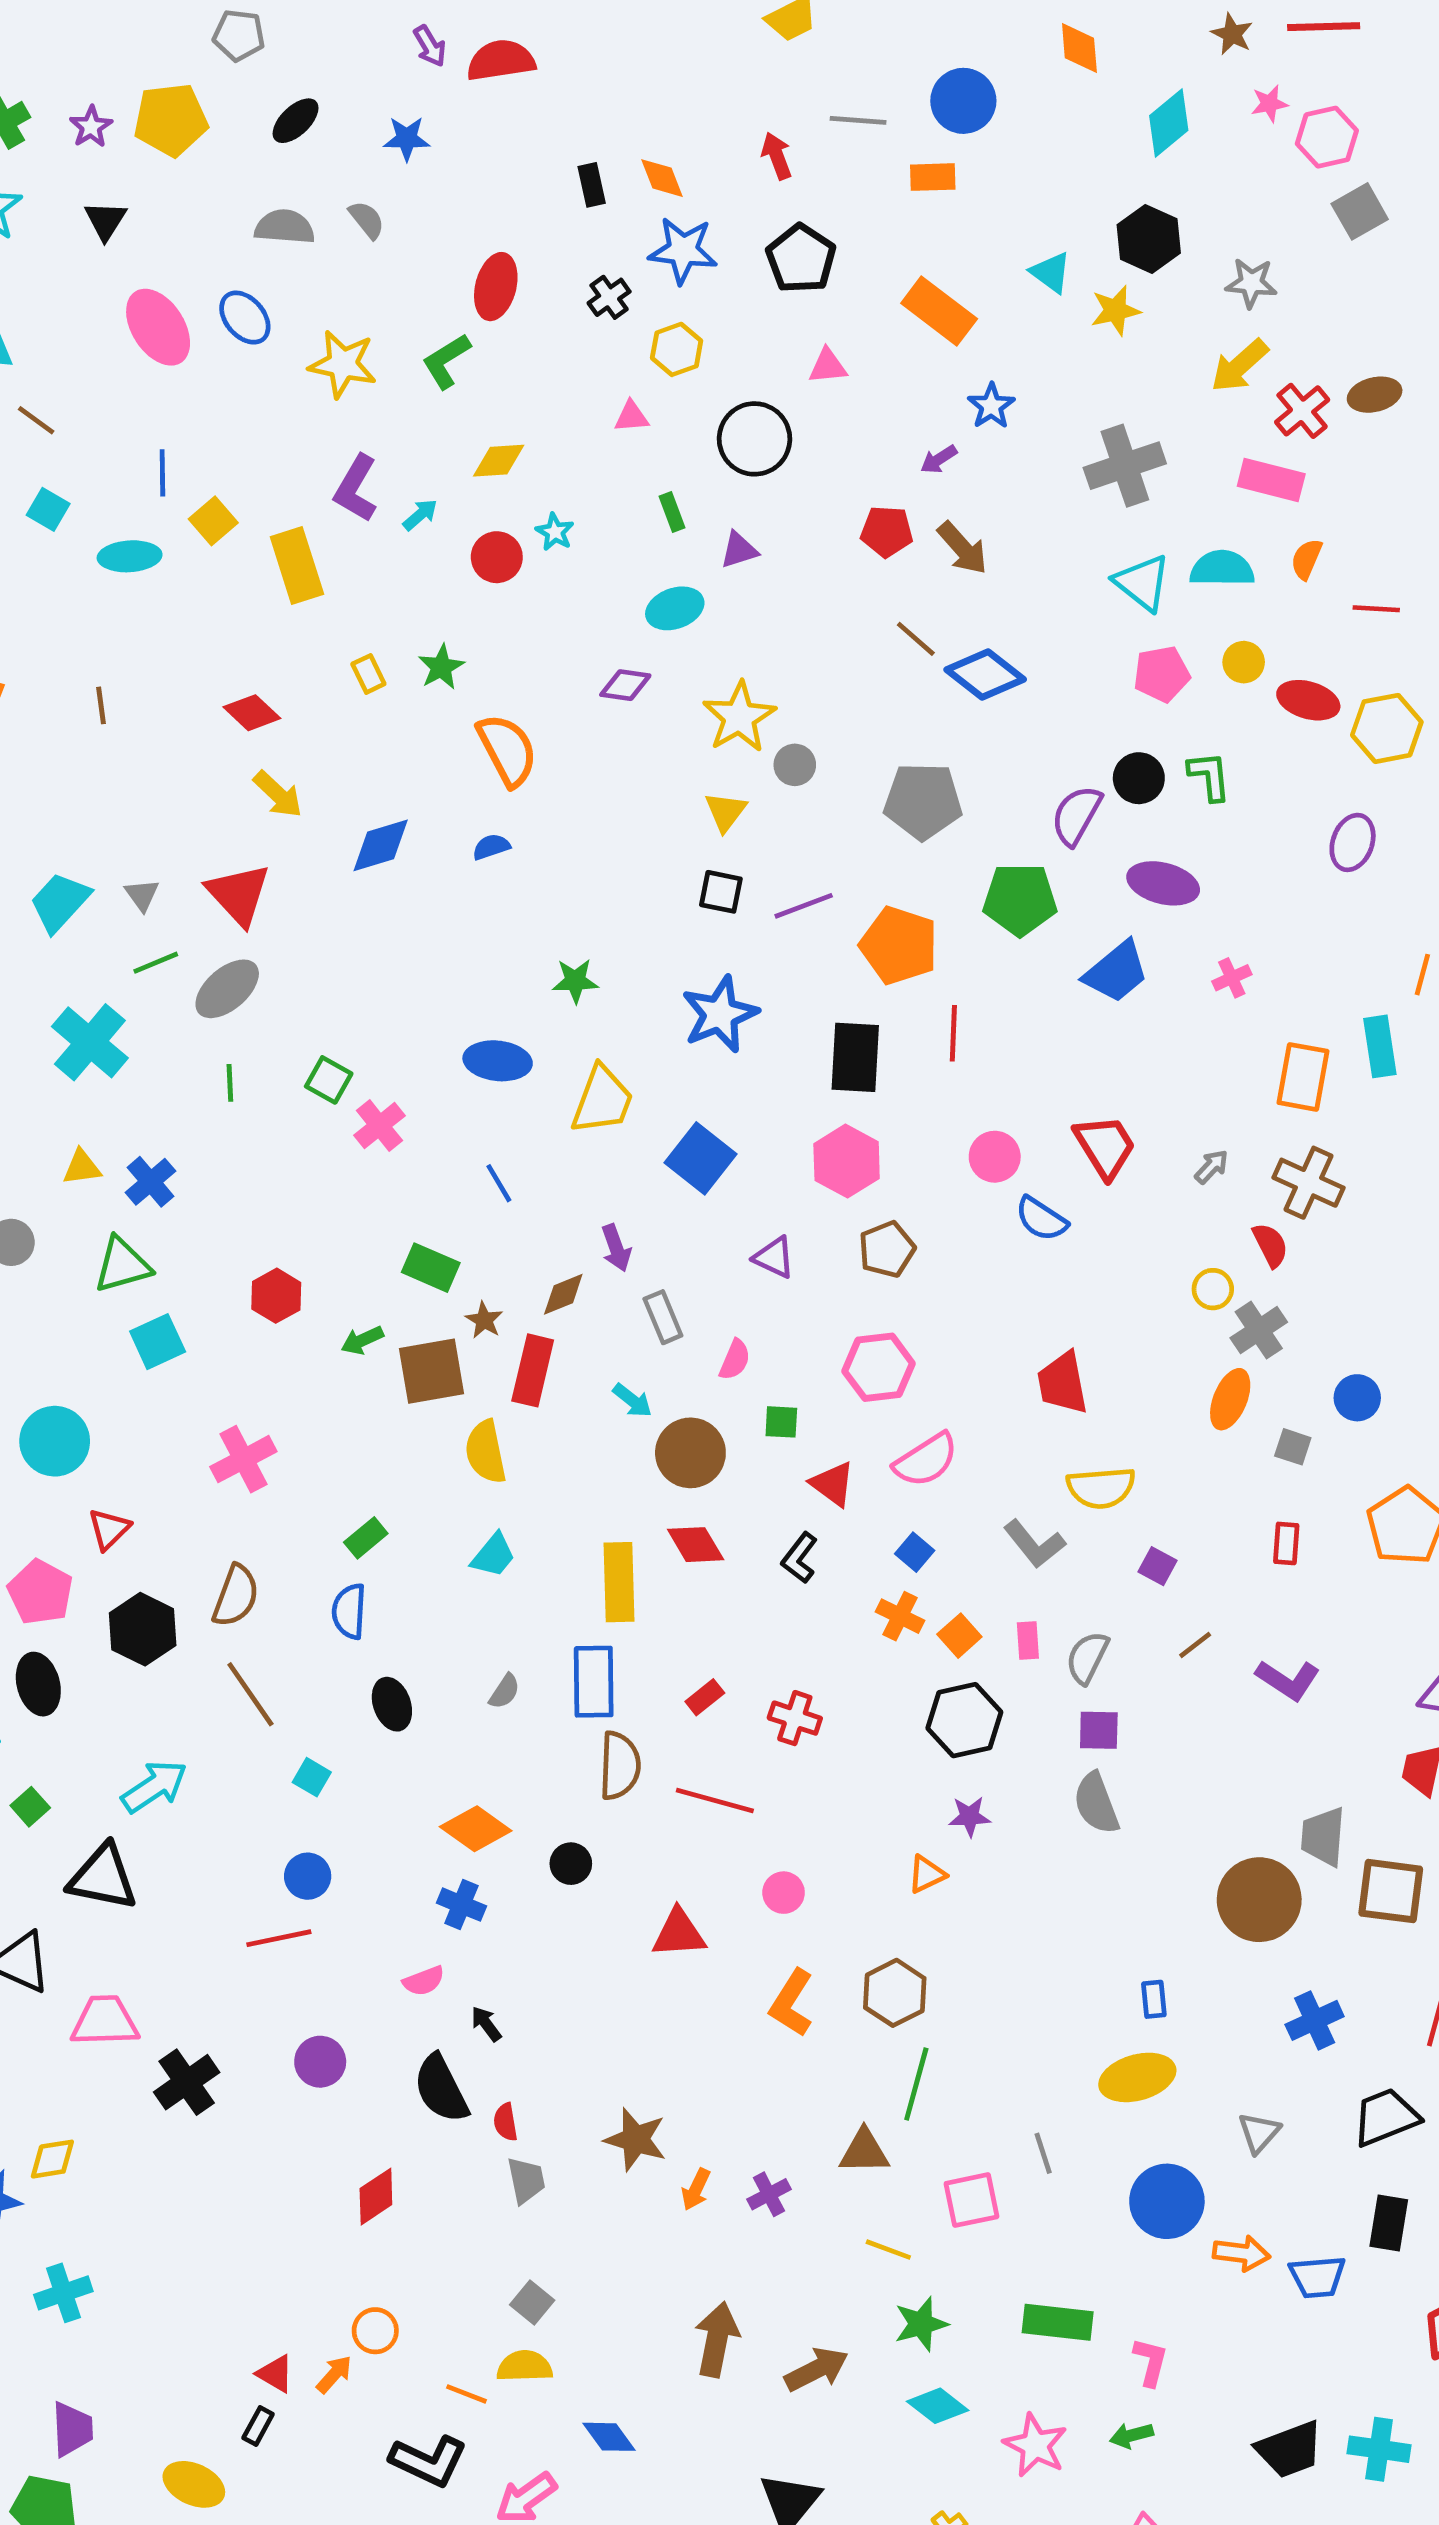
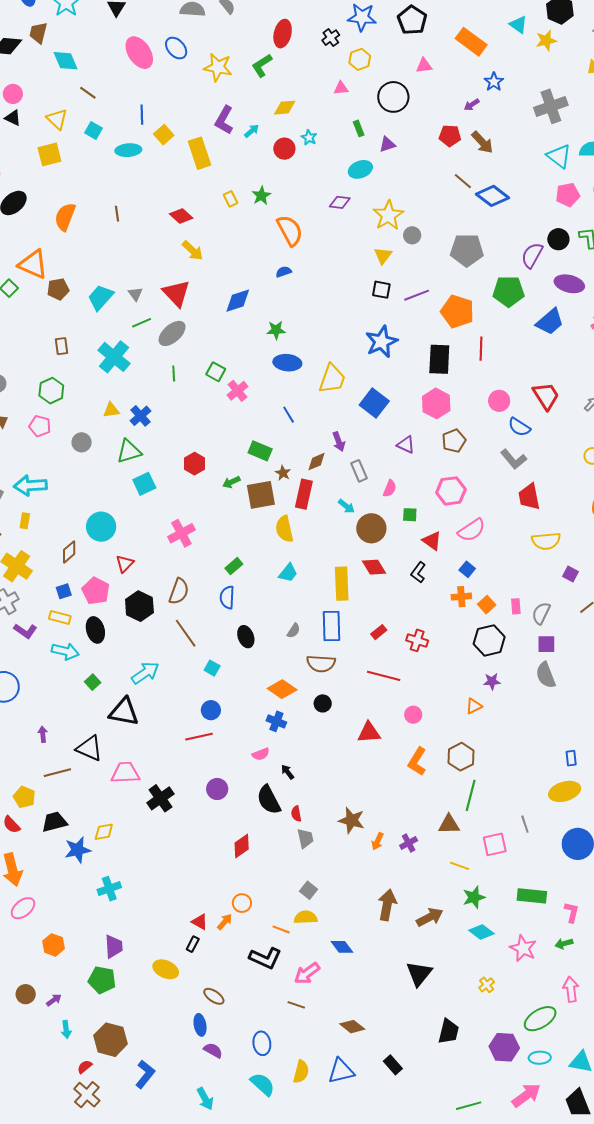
blue diamond: (381, 845) -> (238, 301), moved
green star: (575, 981) -> (276, 330), moved
gray L-shape: (1034, 1544) -> (514, 459), moved
orange cross: (900, 1616) -> (461, 597), turned -30
brown semicircle: (620, 1766) -> (321, 664), moved, turned 92

